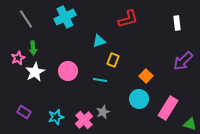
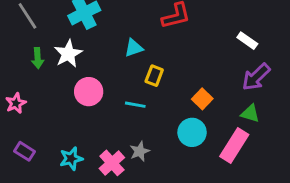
white rectangle: (177, 23) -> (247, 41), moved, turned -48
pink star: (18, 58) -> (16, 103), moved
white star: (35, 72) -> (68, 54), moved
green triangle: (190, 124) -> (250, 113), moved

